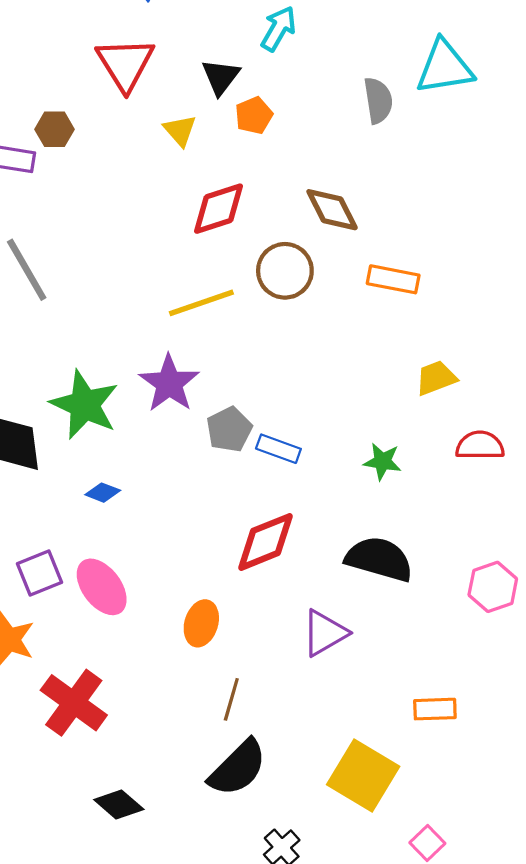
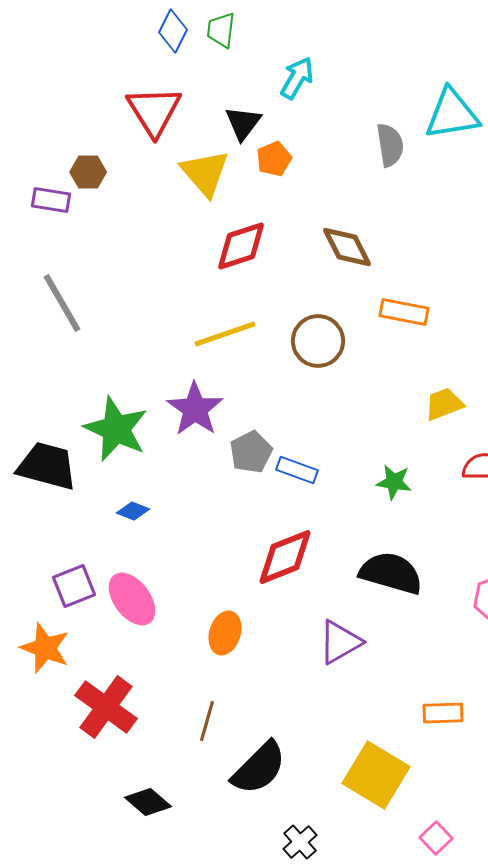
yellow triangle: (180, 130) -> (205, 173), size x1.6
brown circle: (285, 271) -> (318, 341), moved
brown line: (231, 699) -> (207, 721), moved

